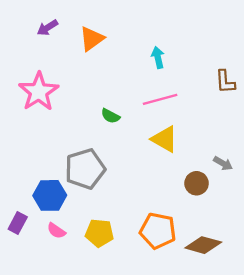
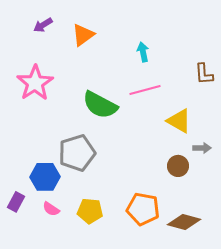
green semicircle: (110, 116) -> (100, 105), size x2.0
yellow triangle: (165, 139) -> (179, 121), moved
gray arrow: (223, 163) -> (202, 148), turned -30

